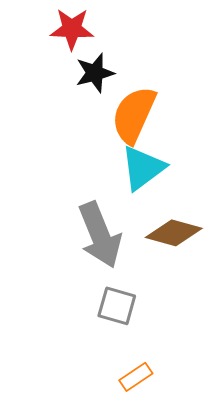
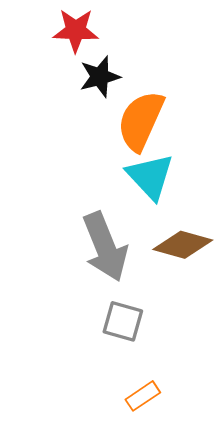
cyan triangle: (143, 168) -> (150, 176), turned -36

